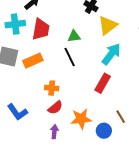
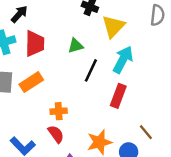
black line: (70, 57) -> (91, 70), moved, turned 60
red semicircle: (55, 108) -> (56, 134), moved, turned -77

